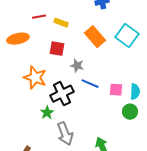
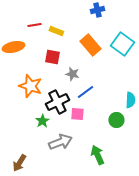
blue line: (90, 84) -> (85, 92), turned -60
pink square: (116, 90) -> (77, 114), moved
green circle: (130, 112) -> (116, 120), moved
gray arrow: (65, 134) -> (60, 142), turned -90

